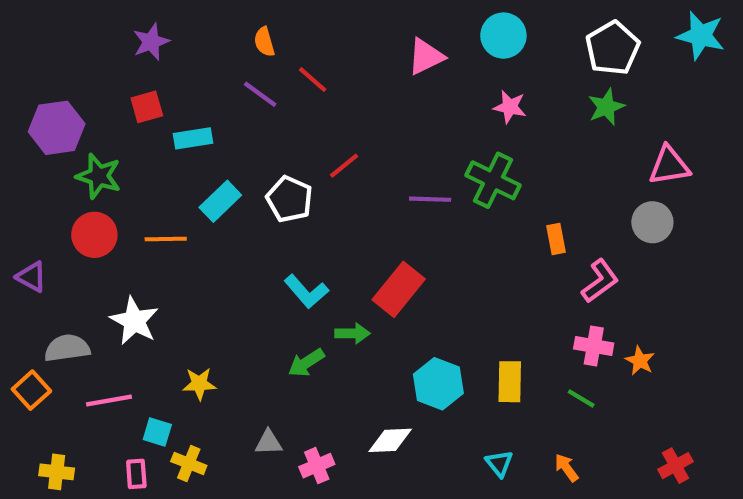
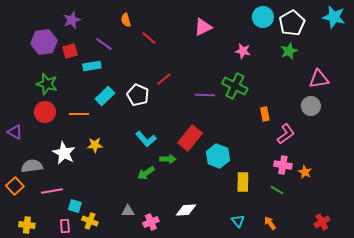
cyan circle: (503, 36) -> (263, 17), moved
purple line: (260, 94) -> (104, 44), moved
purple hexagon: (57, 128) -> (44, 42), moved
yellow star: (199, 384) -> (95, 145), moved
cyan hexagon: (438, 384) -> (218, 156), moved

